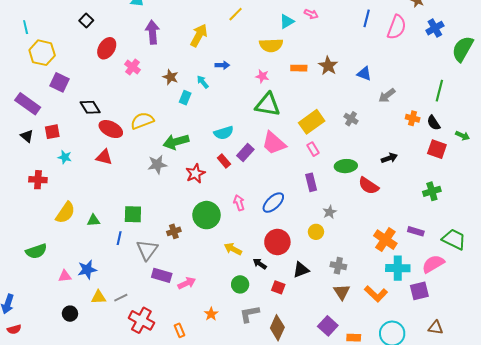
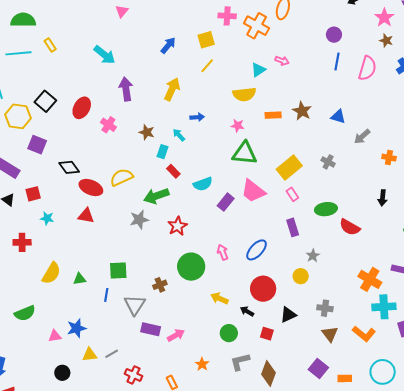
black square: (86, 21) -> (45, 101), moved, size x1.5
black arrow: (389, 158) -> (383, 198), moved, turned 119
red rectangle: (224, 161) -> (173, 171), moved
red cross: (141, 320) -> (133, 375), size x0.7

